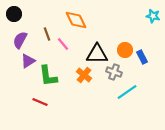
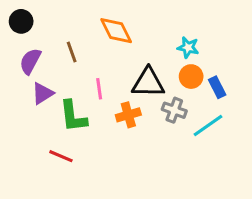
cyan star: (153, 16) -> (188, 47), moved
pink line: (63, 44) -> (99, 89), moved, turned 32
orange cross: (84, 75) -> (128, 115), turned 35
cyan line: (127, 92) -> (208, 126), moved

